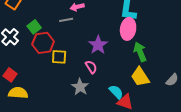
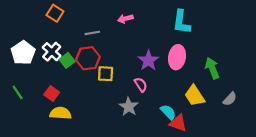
gray line: (66, 20) -> (92, 33), moved
green square: (34, 27) -> (67, 60), moved
pink ellipse: (128, 29) -> (177, 57), moved
green arrow: (140, 52) -> (212, 68), moved

